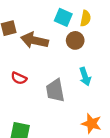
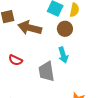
cyan arrow: (85, 77) -> (63, 55), moved

